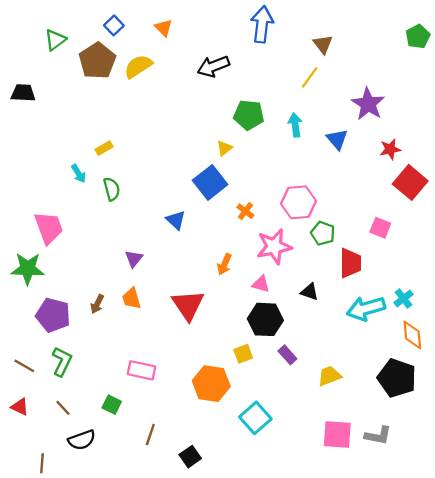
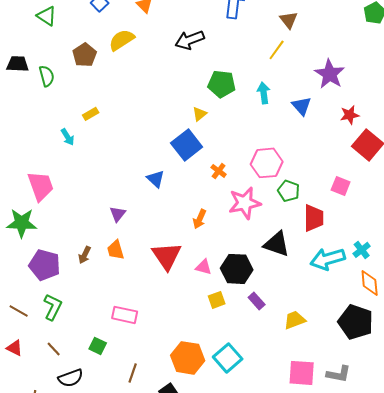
green triangle: (55, 40) -> (47, 16), turned -50
brown pentagon: (97, 61) -> (85, 55), moved, size x0.7
green semicircle: (112, 189) -> (47, 76), moved
pink triangle: (261, 284) -> (204, 267), moved
black triangle: (310, 292) -> (277, 244), size x1.6
orange hexagon: (211, 384) -> (188, 358), moved

